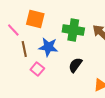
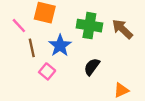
blue star: (48, 47) -> (60, 46), turned 30

